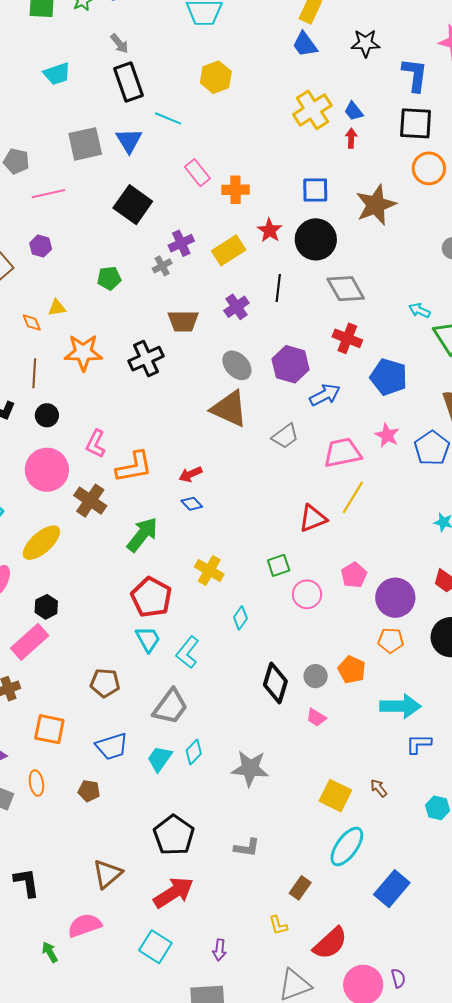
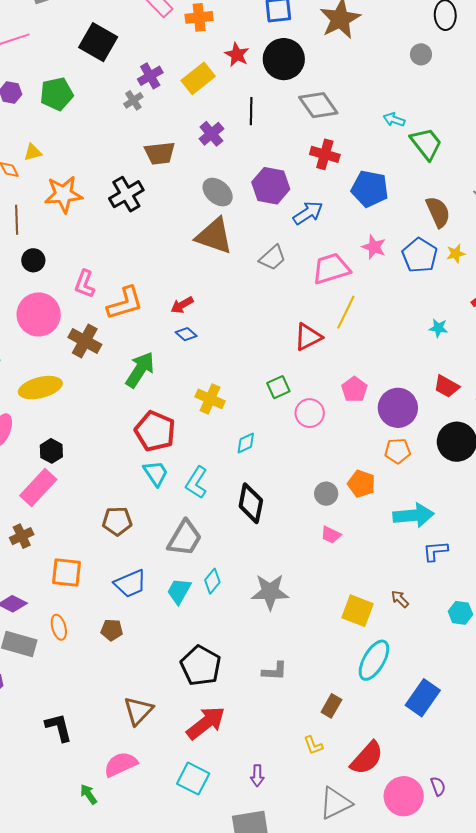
green pentagon: (109, 278) -> (57, 94), moved, size x1.4
yellow ellipse: (41, 543) -> (40, 388), turned 33
cyan diamond: (240, 618) -> (246, 443), turned 35
black diamond: (275, 683) -> (251, 503), moved

